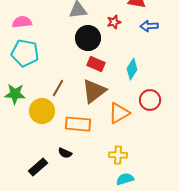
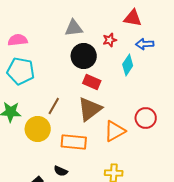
cyan diamond: (132, 69) -> (128, 65), moved

